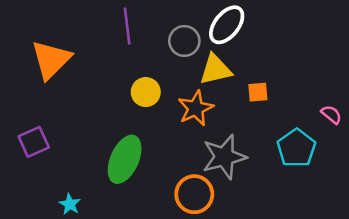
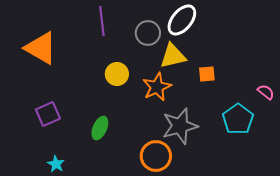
orange triangle: (51, 60) -> (41, 48), turned -45
purple square: (34, 142) -> (48, 114), moved
green ellipse: (125, 159) -> (100, 128), size x0.6

